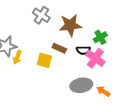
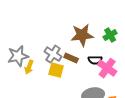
gray cross: (41, 15) -> (53, 54), moved
green cross: (100, 37) -> (110, 35), moved

